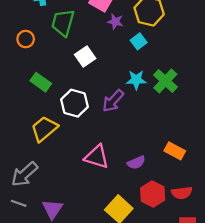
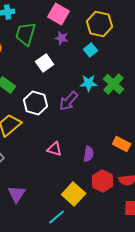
purple star: (115, 22) -> (62, 38), moved
pink triangle: (97, 157) -> (55, 149), size x0.7
purple semicircle: (136, 163) -> (89, 154), turned -56

